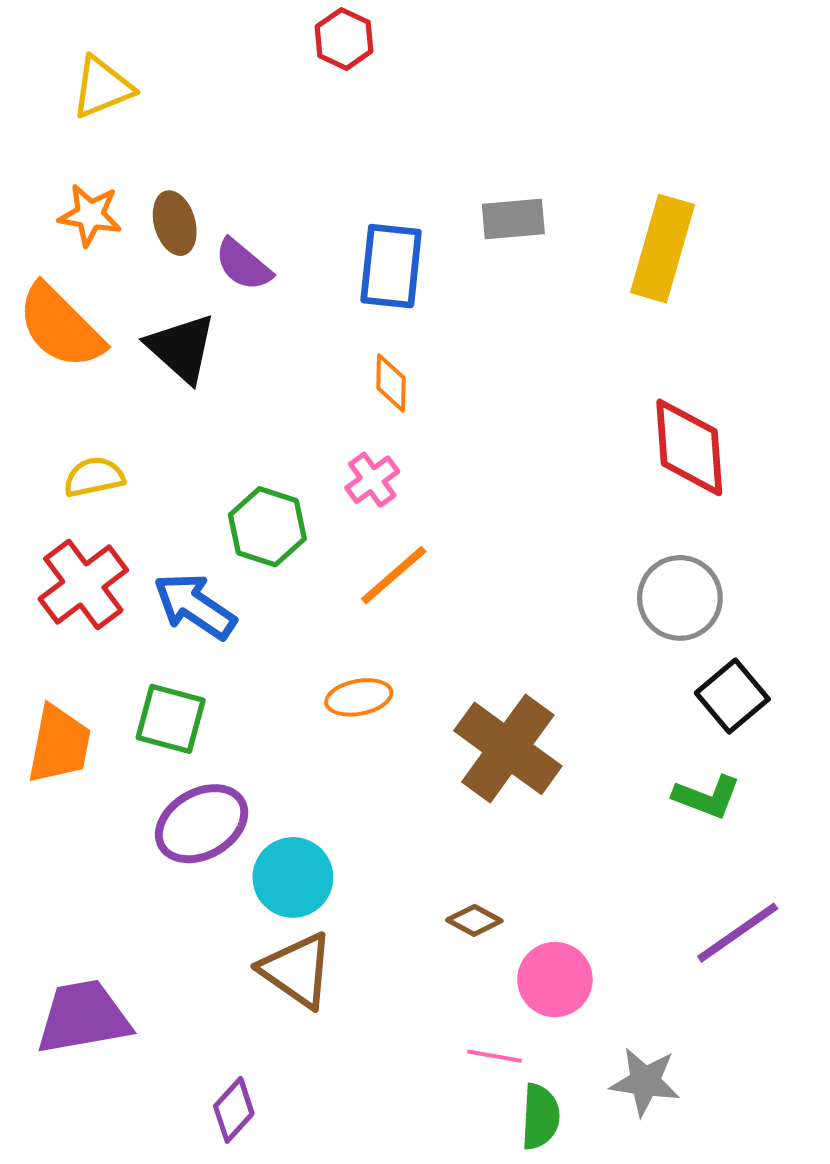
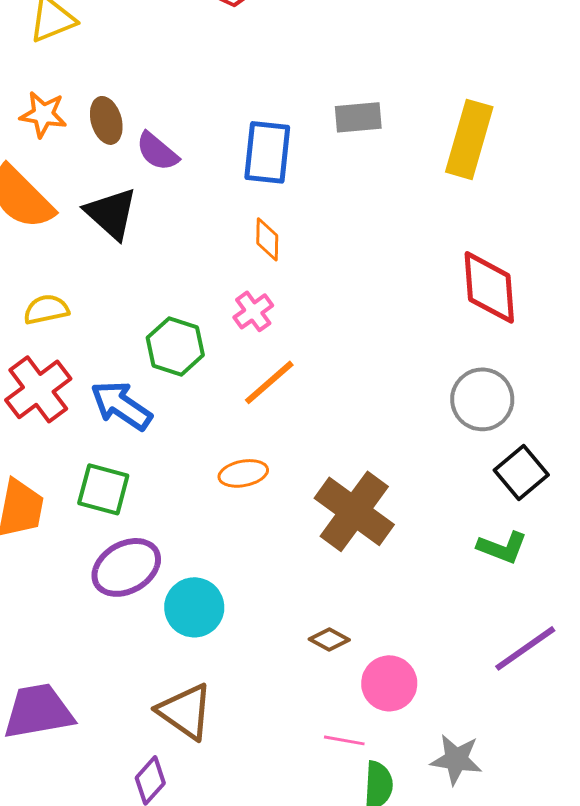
brown triangle: (297, 970) -> (185, 711), moved

